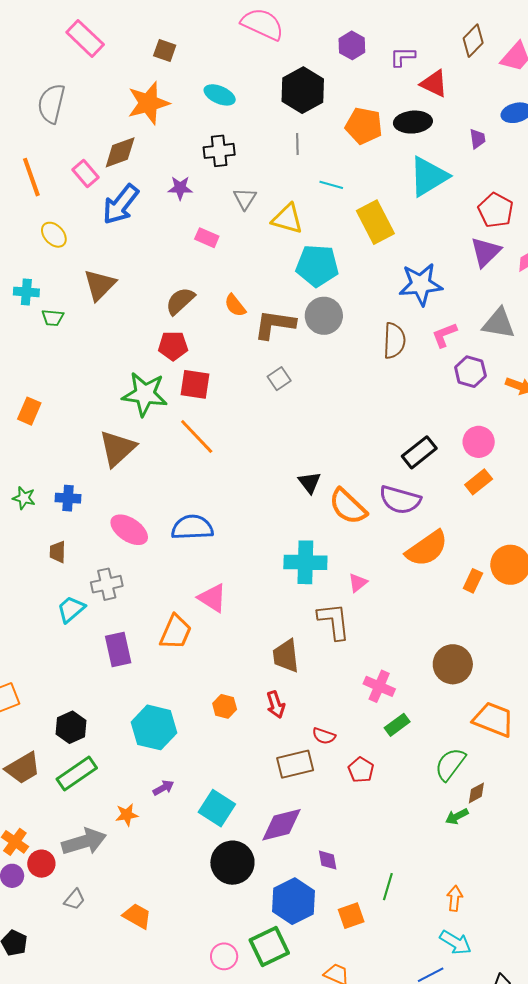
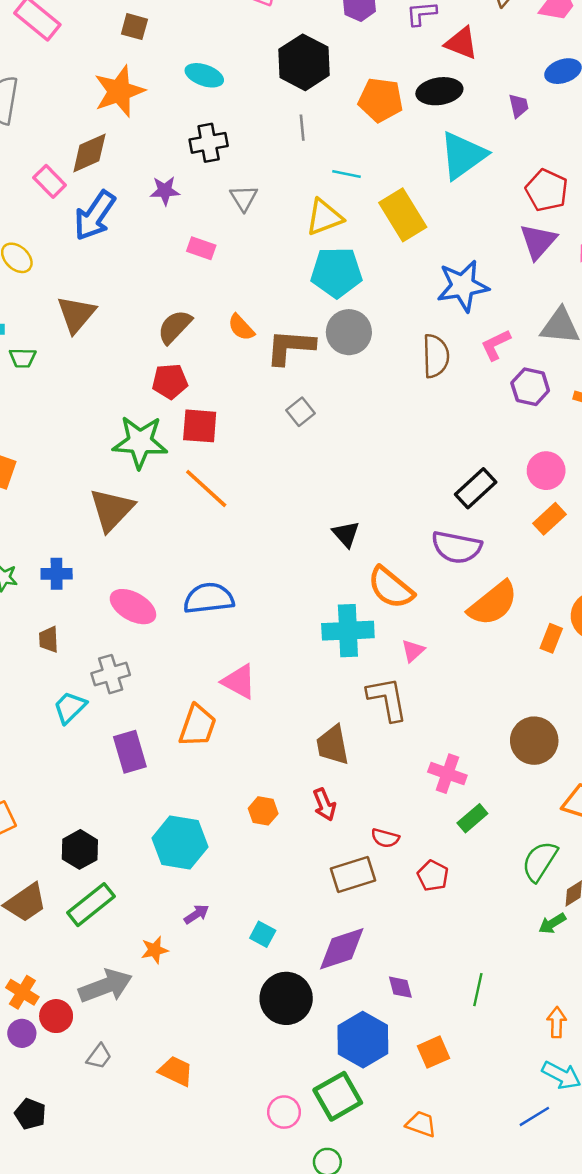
yellow triangle: (287, 219) -> (324, 217), moved, turned -32
orange semicircle: (348, 506) -> (391, 588), moved
cyan square: (217, 808) -> (263, 934), size x0.6
green line: (388, 887) -> (478, 990), moved

